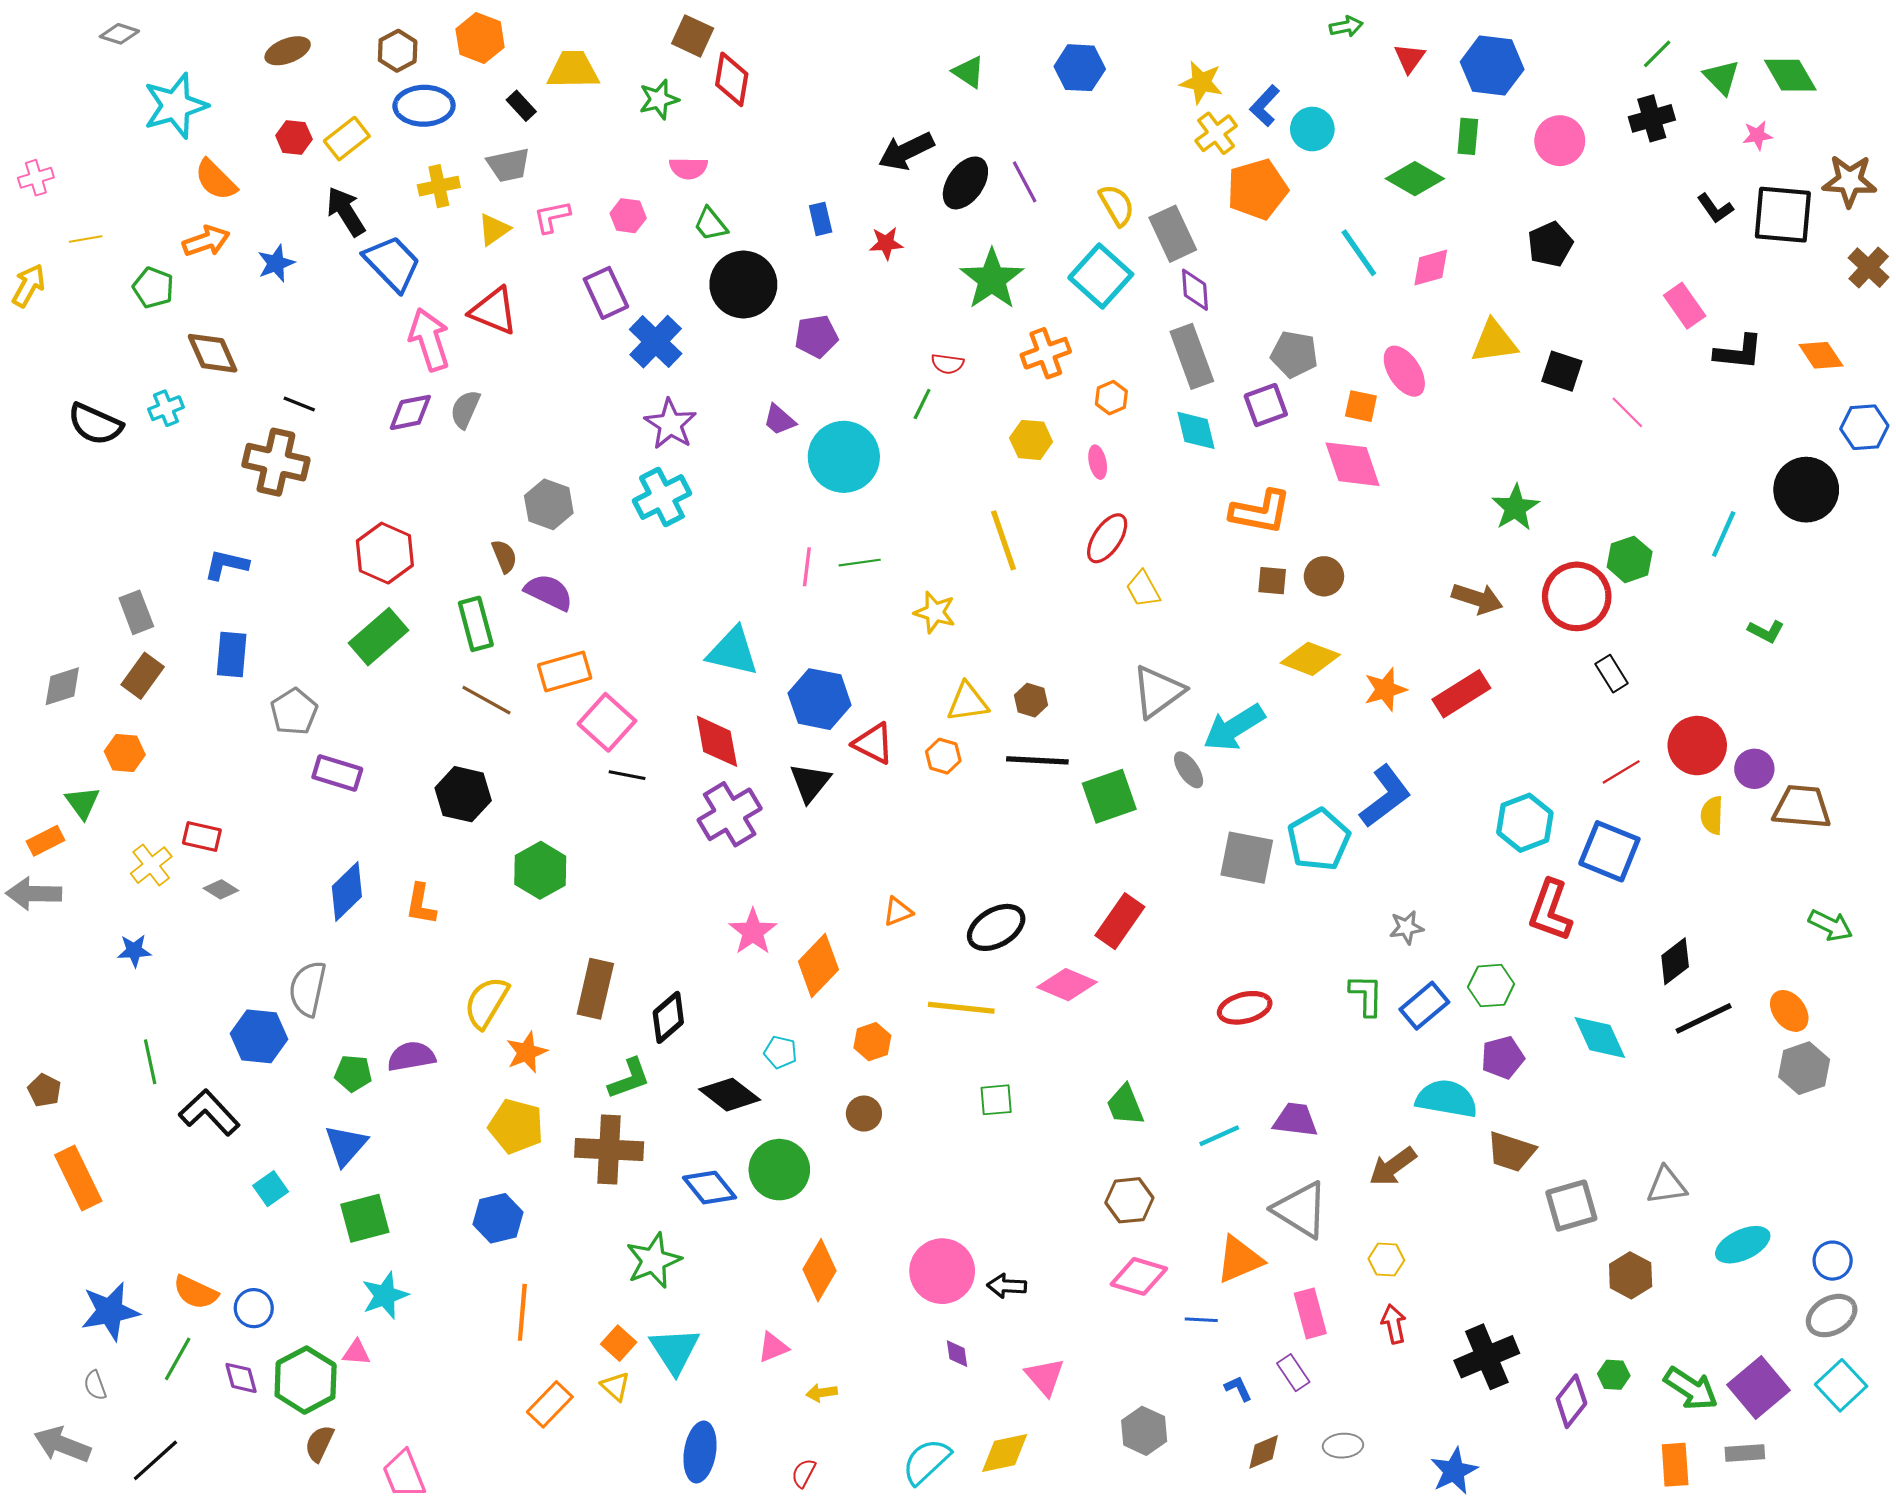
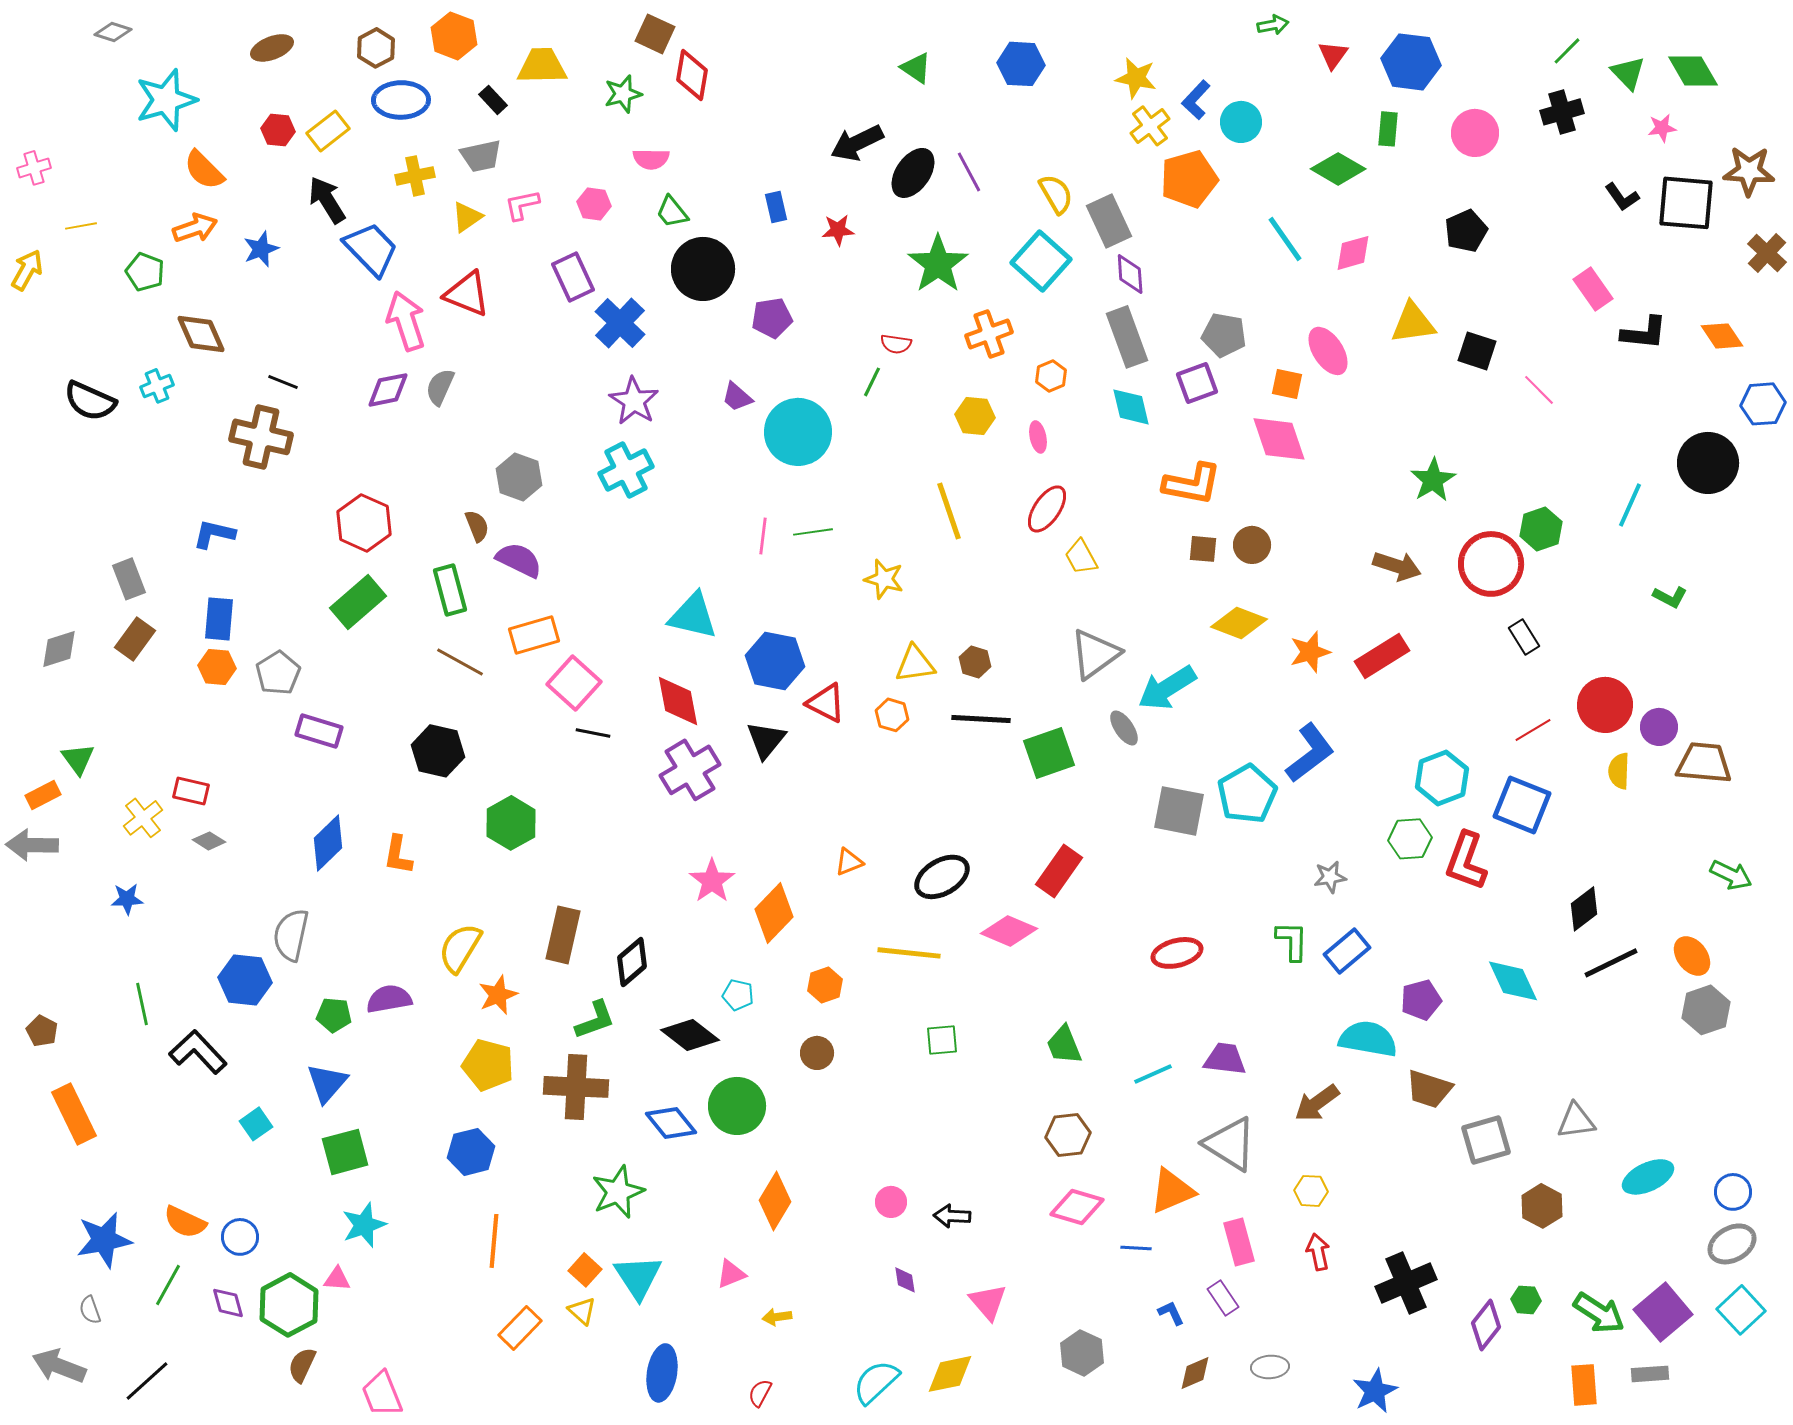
orange hexagon: (125, 753) -> (217, 667), moved
green hexagon: (1491, 986) -> (1410, 839), moved
pink circle: (942, 1271) -> (891, 1202), size x0.5

